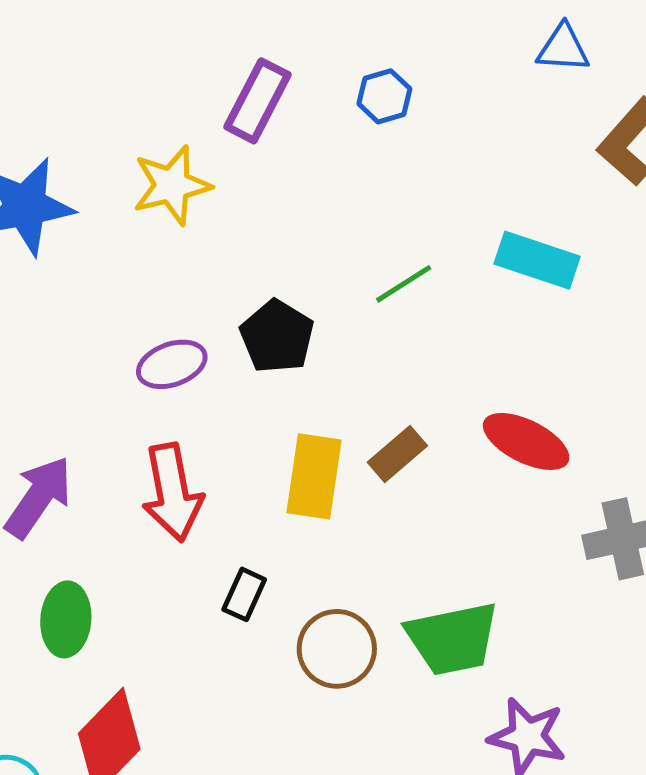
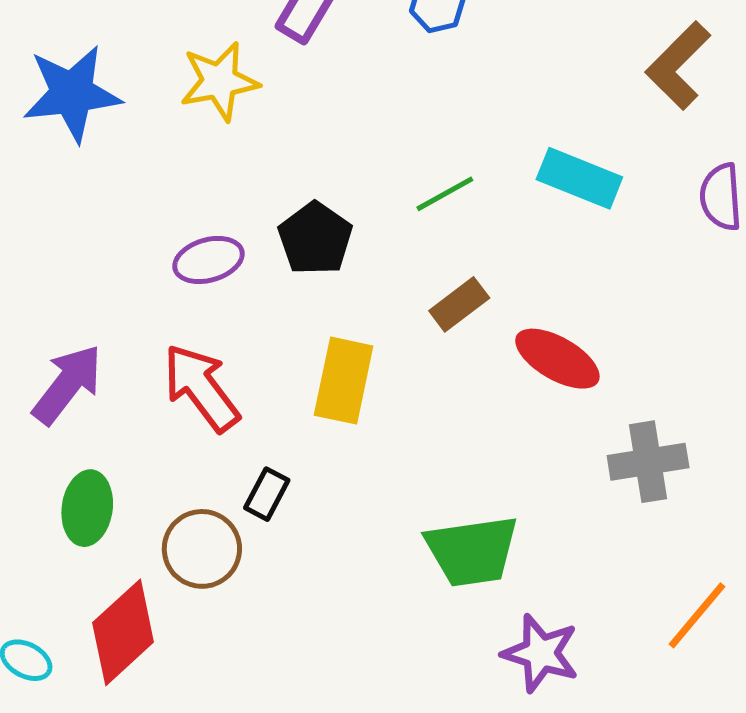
brown rectangle: (397, 454) -> (459, 304), moved
red arrow: (172, 492) -> (201, 388), turned 150
brown circle: (337, 649) -> (202, 549), moved

